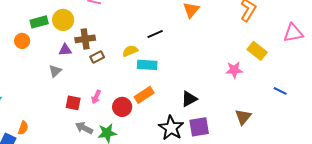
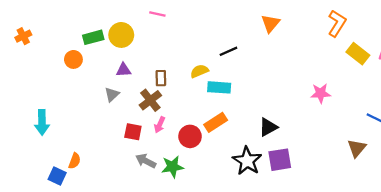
brown cross: (85, 39) -> (150, 100), moved, turned -30
yellow rectangle: (257, 51) -> (358, 54), moved
brown rectangle: (97, 57) -> (161, 78), turned -64
brown triangle: (243, 117) -> (357, 148), moved

